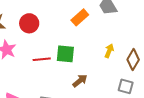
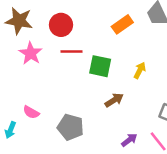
yellow arrow: (109, 51) -> (140, 70), moved
red line: (42, 59) -> (71, 51), moved

